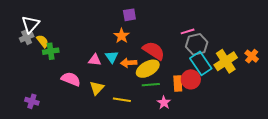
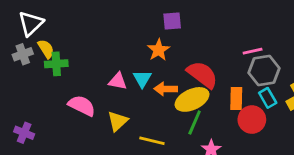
gray cross: (27, 37) -> (23, 54), moved
cyan rectangle: (201, 63) -> (268, 98), size x0.6
orange rectangle: (178, 84) -> (236, 98), moved
green line: (151, 85) -> (195, 122), turned -66

